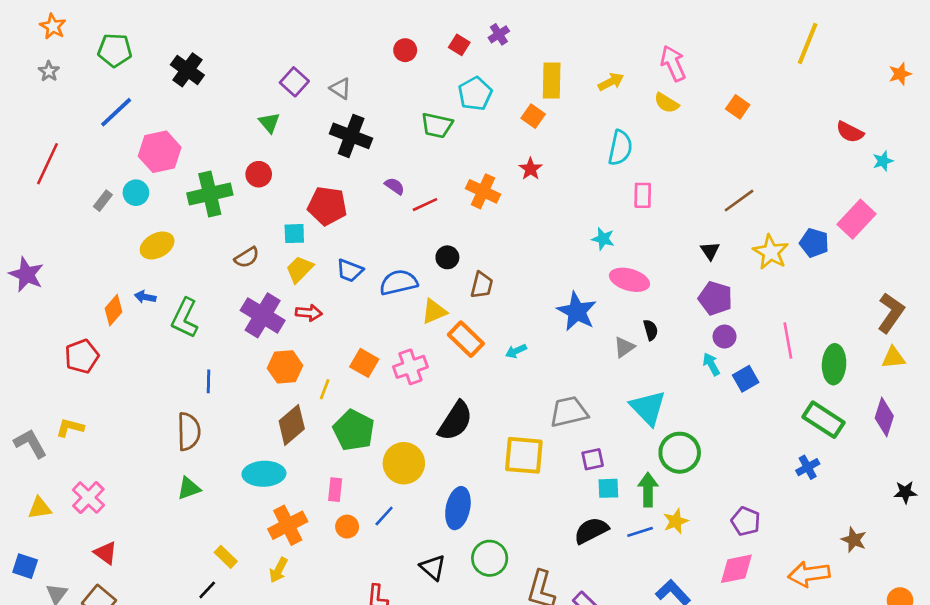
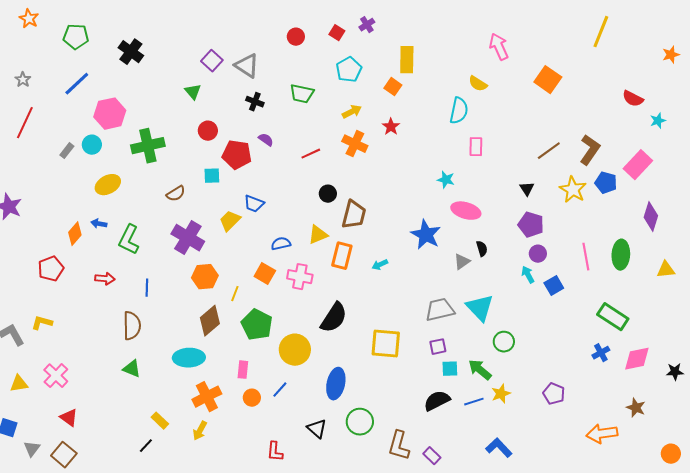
gray star: (49, 71) -> (23, 80), moved
yellow arrow: (611, 82) -> (352, 112), moved
gray triangle: (340, 88) -> (247, 66), size x1.5
yellow semicircle: (666, 103) -> (478, 84), moved
orange square: (738, 107) -> (548, 80), size x1.5
green trapezoid: (437, 125) -> (302, 94), moved
black cross: (351, 136) -> (255, 102), size x0.6
red circle: (259, 174) -> (208, 131), moved
purple semicircle: (395, 186) -> (266, 140), moved
yellow trapezoid: (300, 269) -> (230, 221), moved
blue semicircle: (399, 282) -> (281, 244), moved, size x0.7
brown trapezoid: (482, 285) -> (354, 215), size x1.4
red arrow: (309, 313) -> (105, 279), moved
brown L-shape: (891, 313) -> (590, 150), moved
orange rectangle: (466, 339) -> (342, 256), turned 60
green ellipse: (834, 364) -> (621, 255), moved
pink cross: (410, 367) -> (300, 277), turned 30
gray trapezoid: (569, 412) -> (440, 310), moved
purple diamond: (884, 417) -> (651, 217), moved
green circle: (680, 453) -> (504, 342), size x0.7
green triangle: (189, 488) -> (132, 369), turned 42
green arrow: (648, 490) -> (480, 370), turned -50
pink diamond: (736, 569) -> (637, 359), moved

